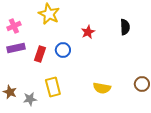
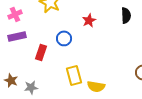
red rectangle: (40, 54) -> (41, 52), moved
yellow rectangle: (53, 87) -> (74, 75), moved
yellow semicircle: (102, 88) -> (96, 86), moved

